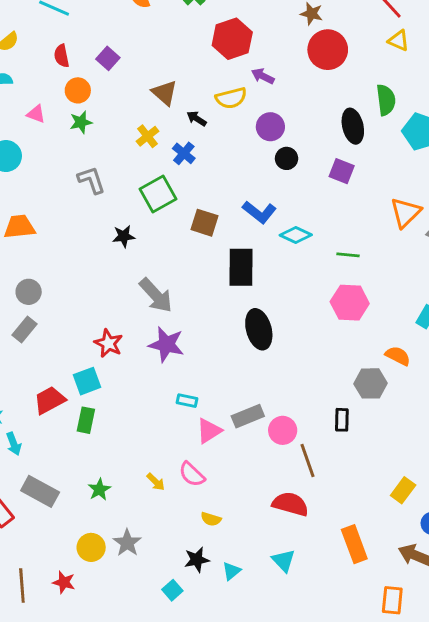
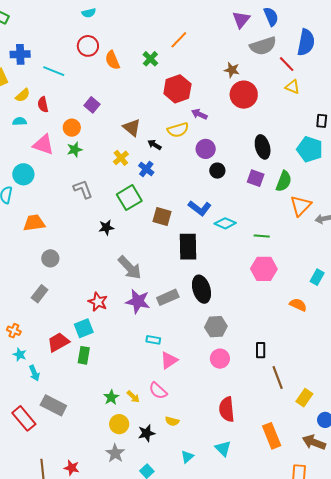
red semicircle: (62, 56) -> (43, 105), moved
green semicircle: (386, 100) -> (284, 181), moved, turned 30
pink triangle: (36, 114) -> (43, 145), size x1.6
gray circle: (29, 292) -> (50, 258), moved
gray hexagon: (371, 383) -> (216, 327), moved
gray rectangle: (248, 416) -> (168, 297), moved
brown line: (307, 461) -> (278, 378), moved
green star: (99, 489) -> (111, 397), moved
red semicircle: (290, 504) -> (227, 409), turned -110
gray star: (127, 543) -> (115, 453), moved
yellow circle: (91, 547) -> (119, 424), moved
black star: (197, 560) -> (146, 433), moved

